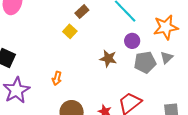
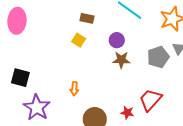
brown rectangle: (82, 12) -> (87, 18), turned 64
purple circle: (132, 41) -> (117, 40), moved

